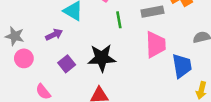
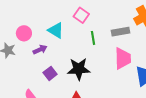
pink circle: (24, 58) -> (24, 33), moved

